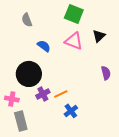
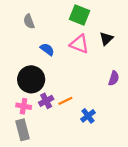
purple semicircle: (106, 73) -> (114, 78), turned 32
pink cross: (12, 99) -> (24, 106), moved
blue cross: (71, 111) -> (88, 116), moved

